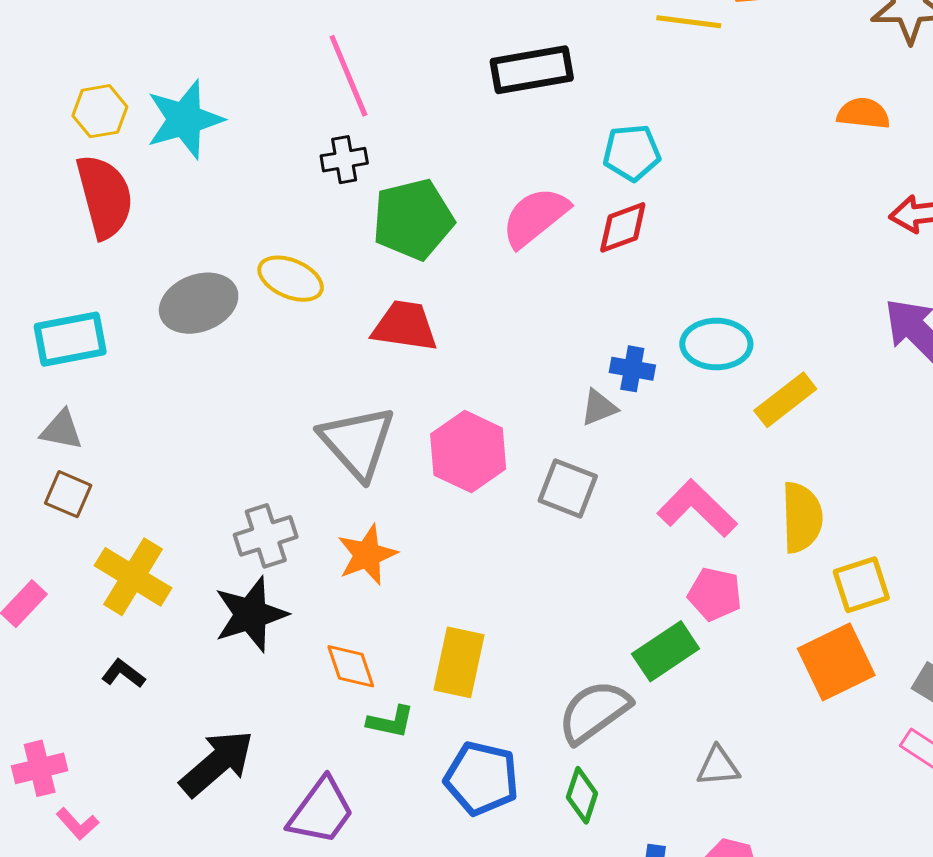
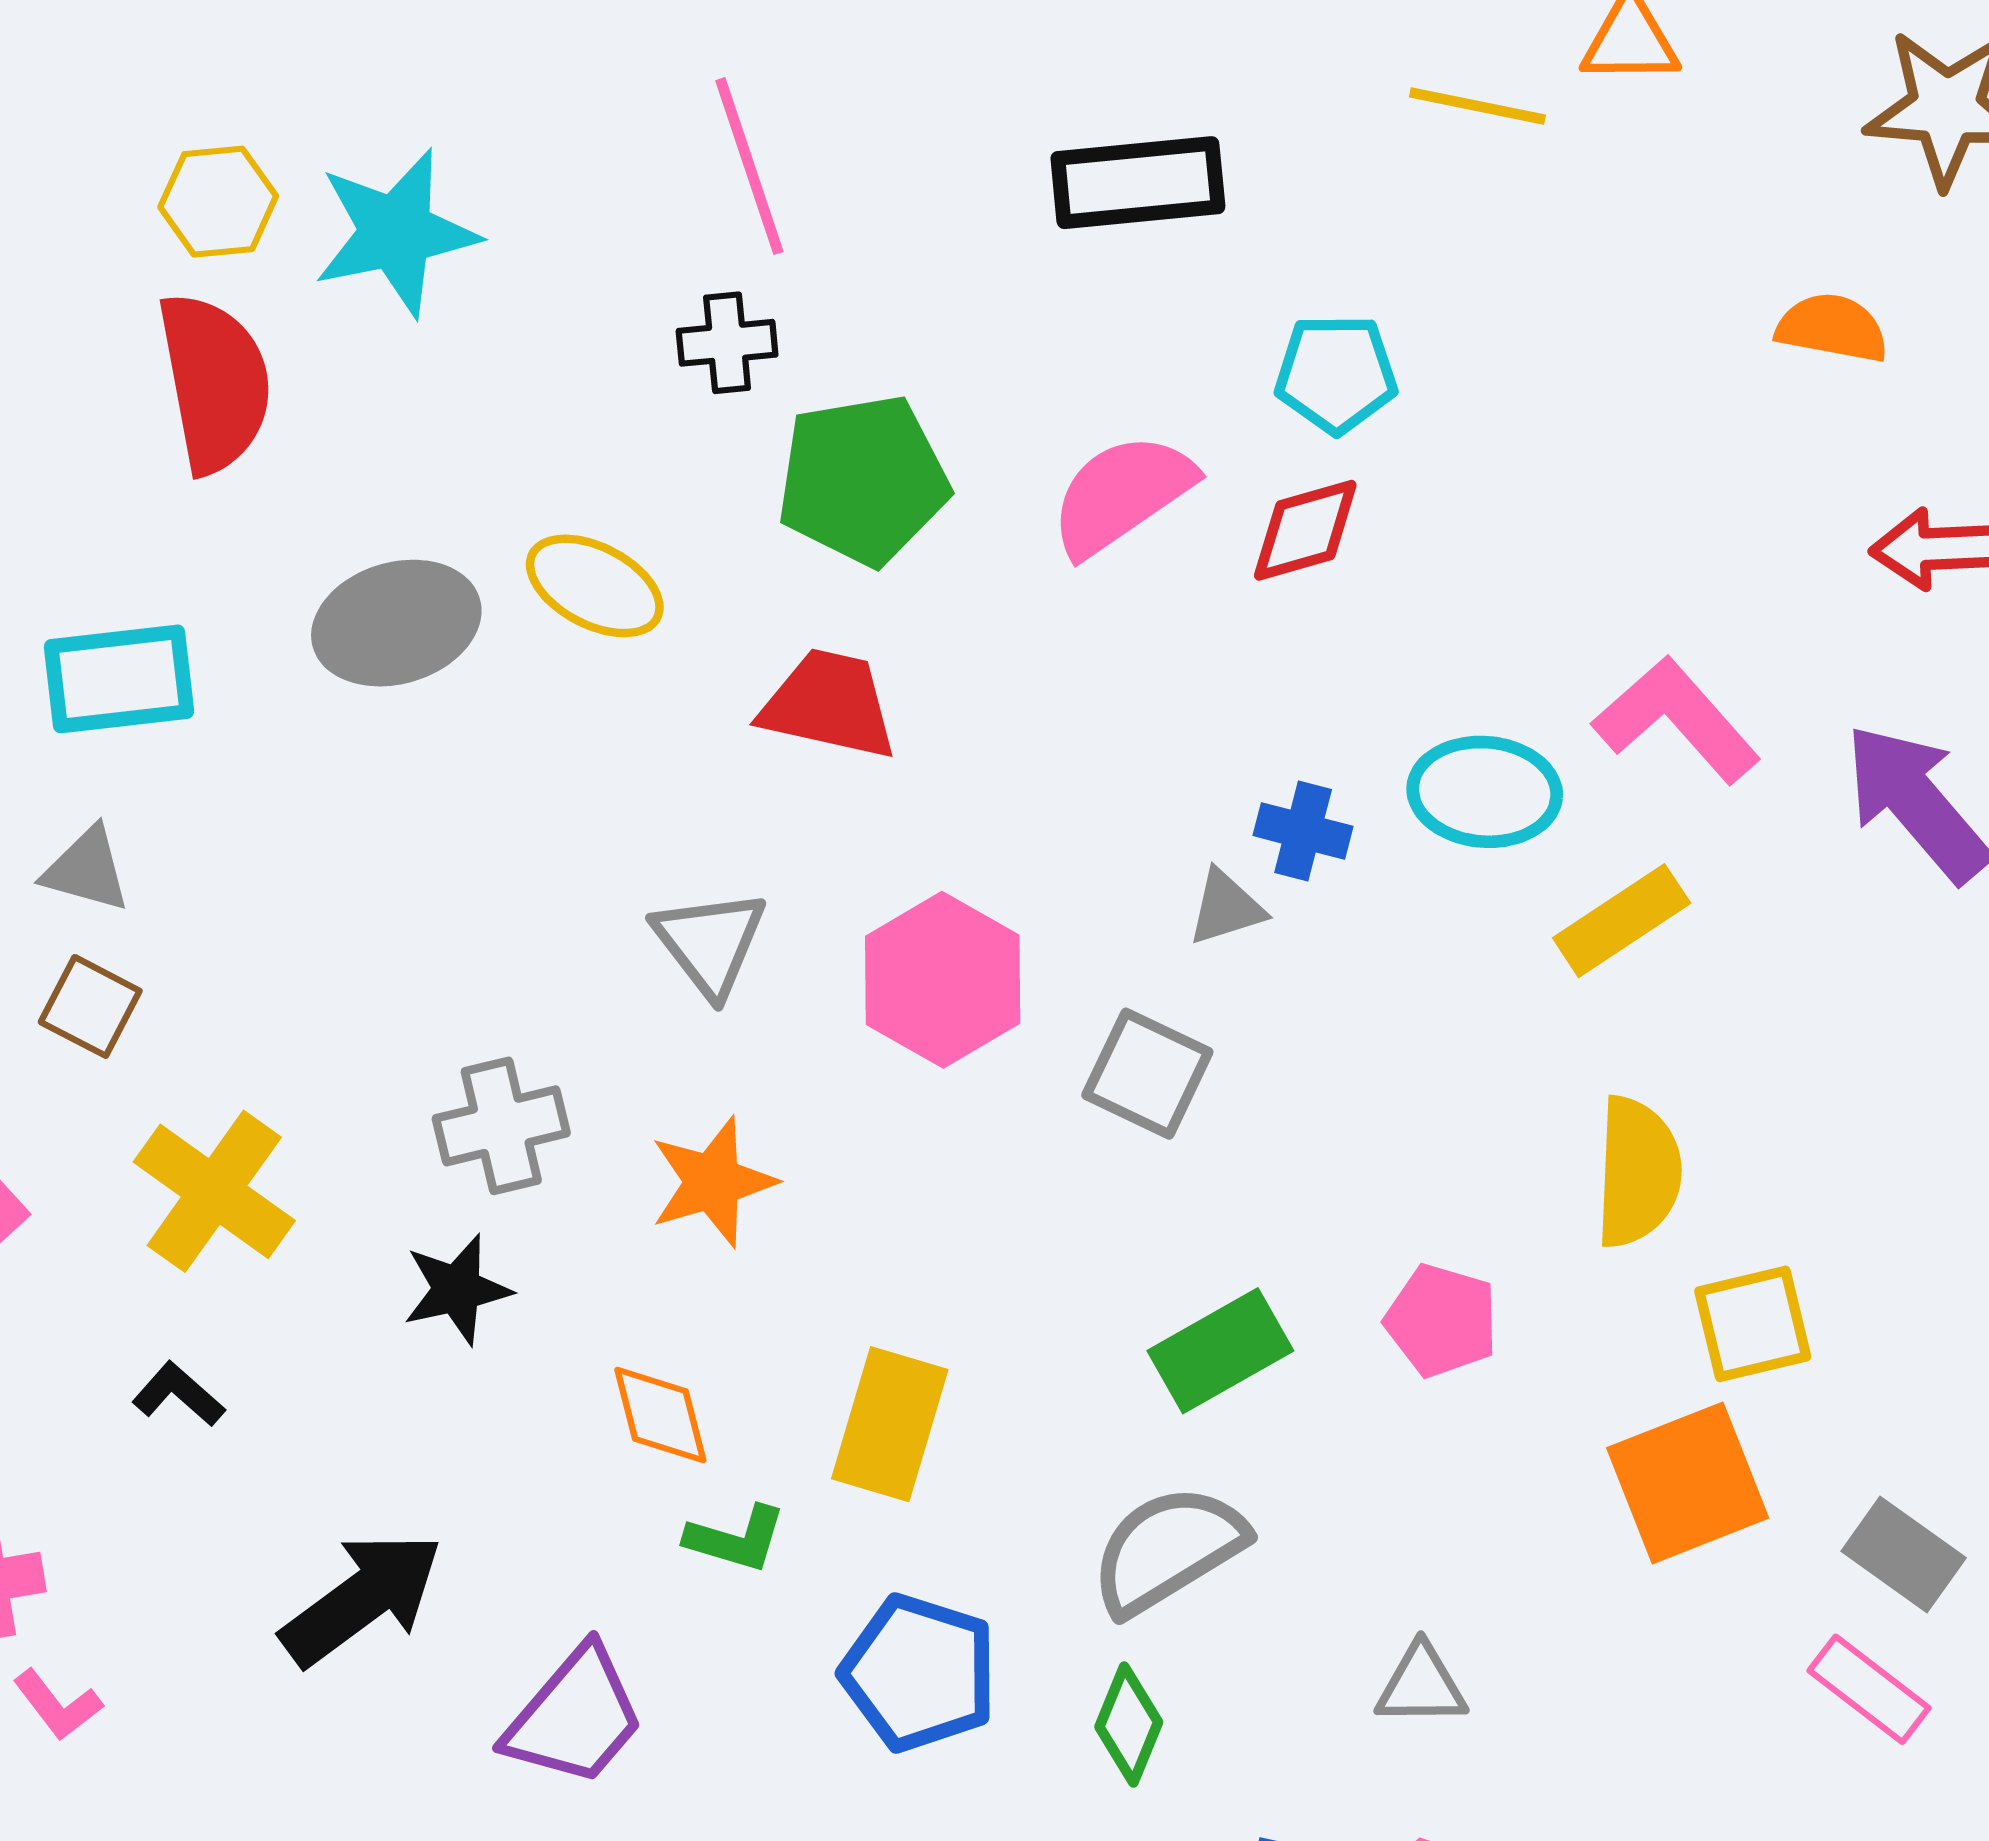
gray triangle: (357, 442) -> (710, 943), size x0.7
pink L-shape: (697, 508) -> (1676, 720), moved
black star: (251, 614) -> (457, 1289), size x0.7
green rectangle: (666, 651) -> (1220, 1351), moved

